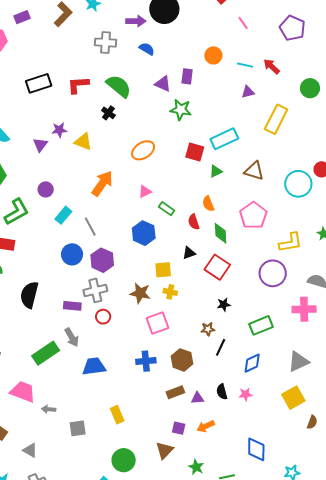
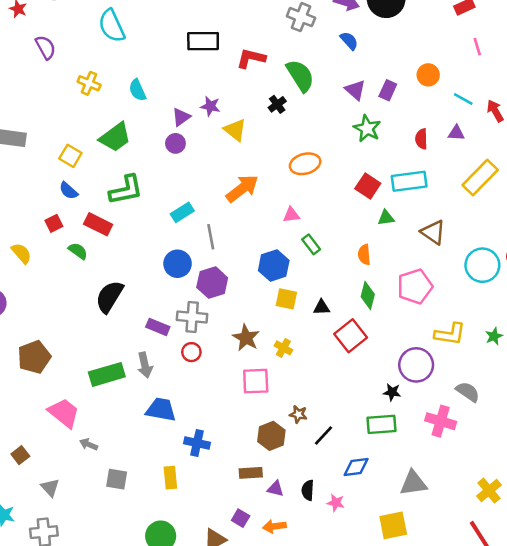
purple circle: (46, 189) -> (175, 143), moved
red semicircle: (194, 222) -> (421, 139), moved
yellow square: (163, 270) -> (286, 299), moved
black star: (224, 305) -> (392, 392), moved
brown star: (208, 329) -> (298, 414), moved
blue cross: (146, 361) -> (197, 443), moved

